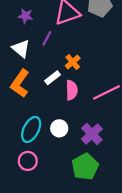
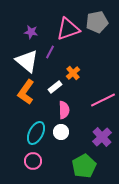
white triangle: (21, 49) -> (27, 61), size x1.4
pink semicircle: (72, 90) -> (64, 110), moved
purple cross: (92, 134) -> (102, 137), moved

